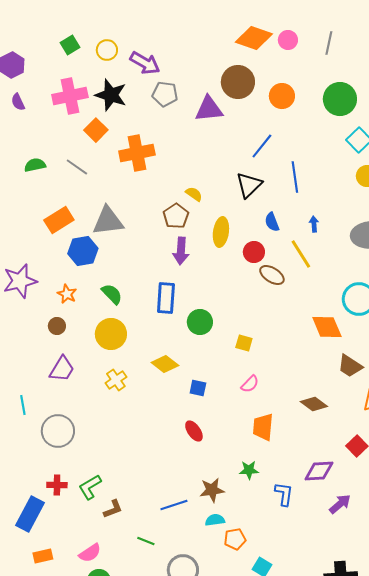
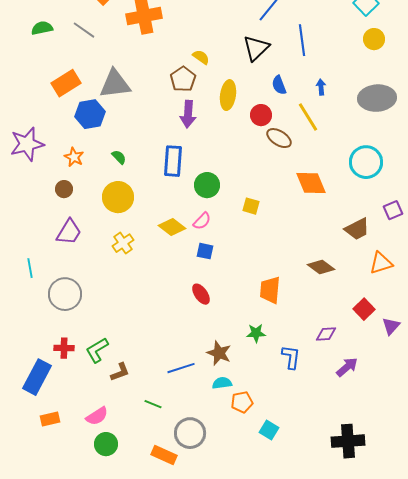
green semicircle: (112, 294) -> (119, 157), size x0.7
orange diamond: (327, 327) -> (311, 183), moved
brown trapezoid: (350, 366) -> (357, 229), turned -60
pink semicircle: (250, 384) -> (202, 221), moved
purple diamond: (319, 471) -> (326, 334), size x0.7
brown star: (212, 490) -> (219, 353), turned 30

